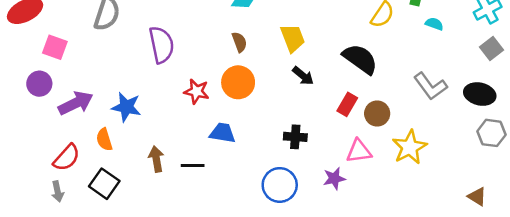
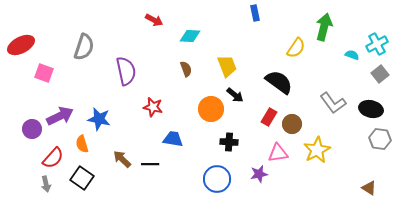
cyan semicircle: (434, 24) -> (352, 55), moved
orange circle: (238, 82) -> (211, 109), moved
purple circle: (39, 84) -> (32, 129), moved
brown arrow: (156, 159) -> (122, 159), turned -36

